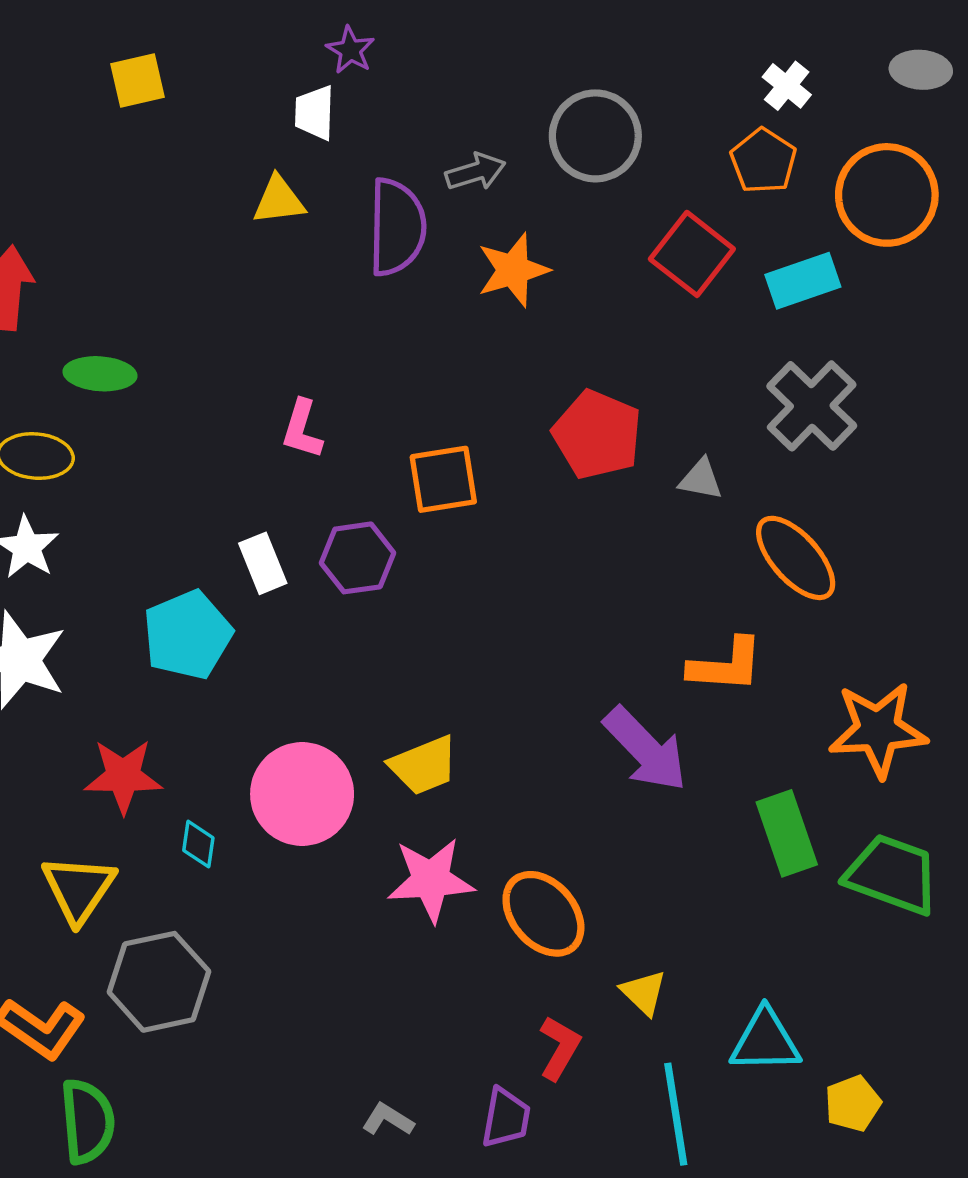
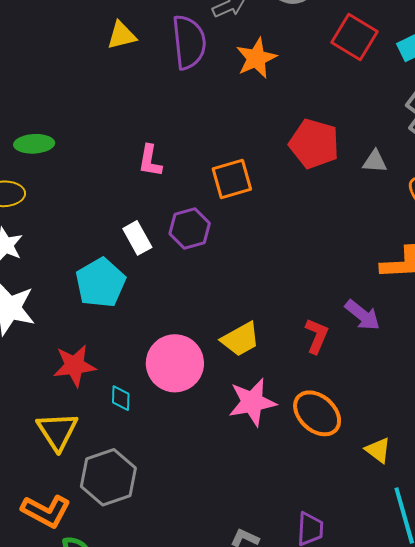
purple arrow: (645, 749) -> (362, 315), size x0.7
red L-shape: (560, 1048) -> (317, 336), moved

